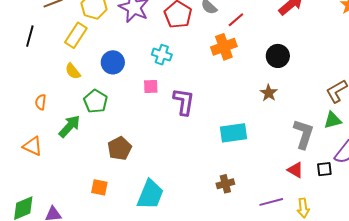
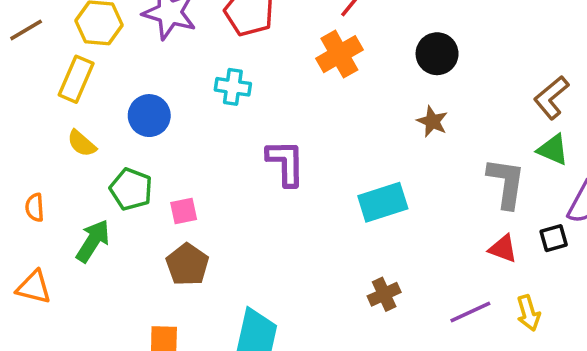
pink square: (151, 87) -> (184, 211), moved
green triangle: (333, 120) -> (553, 150), turned 48

